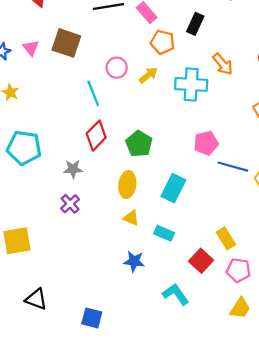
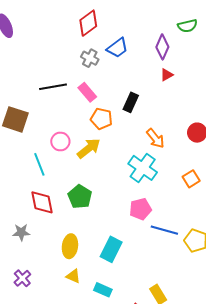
yellow arrow: (148, 75) -> (89, 148), size x1.4
cyan cross: (191, 84) -> (143, 168), moved, turned 32
red diamond: (96, 136) -> (42, 202), turned -56
green pentagon: (139, 144) -> (80, 197), moved
purple cross: (70, 204) -> (22, 278), moved

